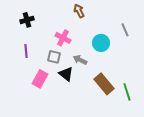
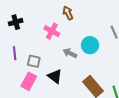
pink cross: (63, 38) -> (52, 31), moved
gray square: (54, 57) -> (34, 61), moved
gray arrow: (80, 60) -> (70, 53), moved

